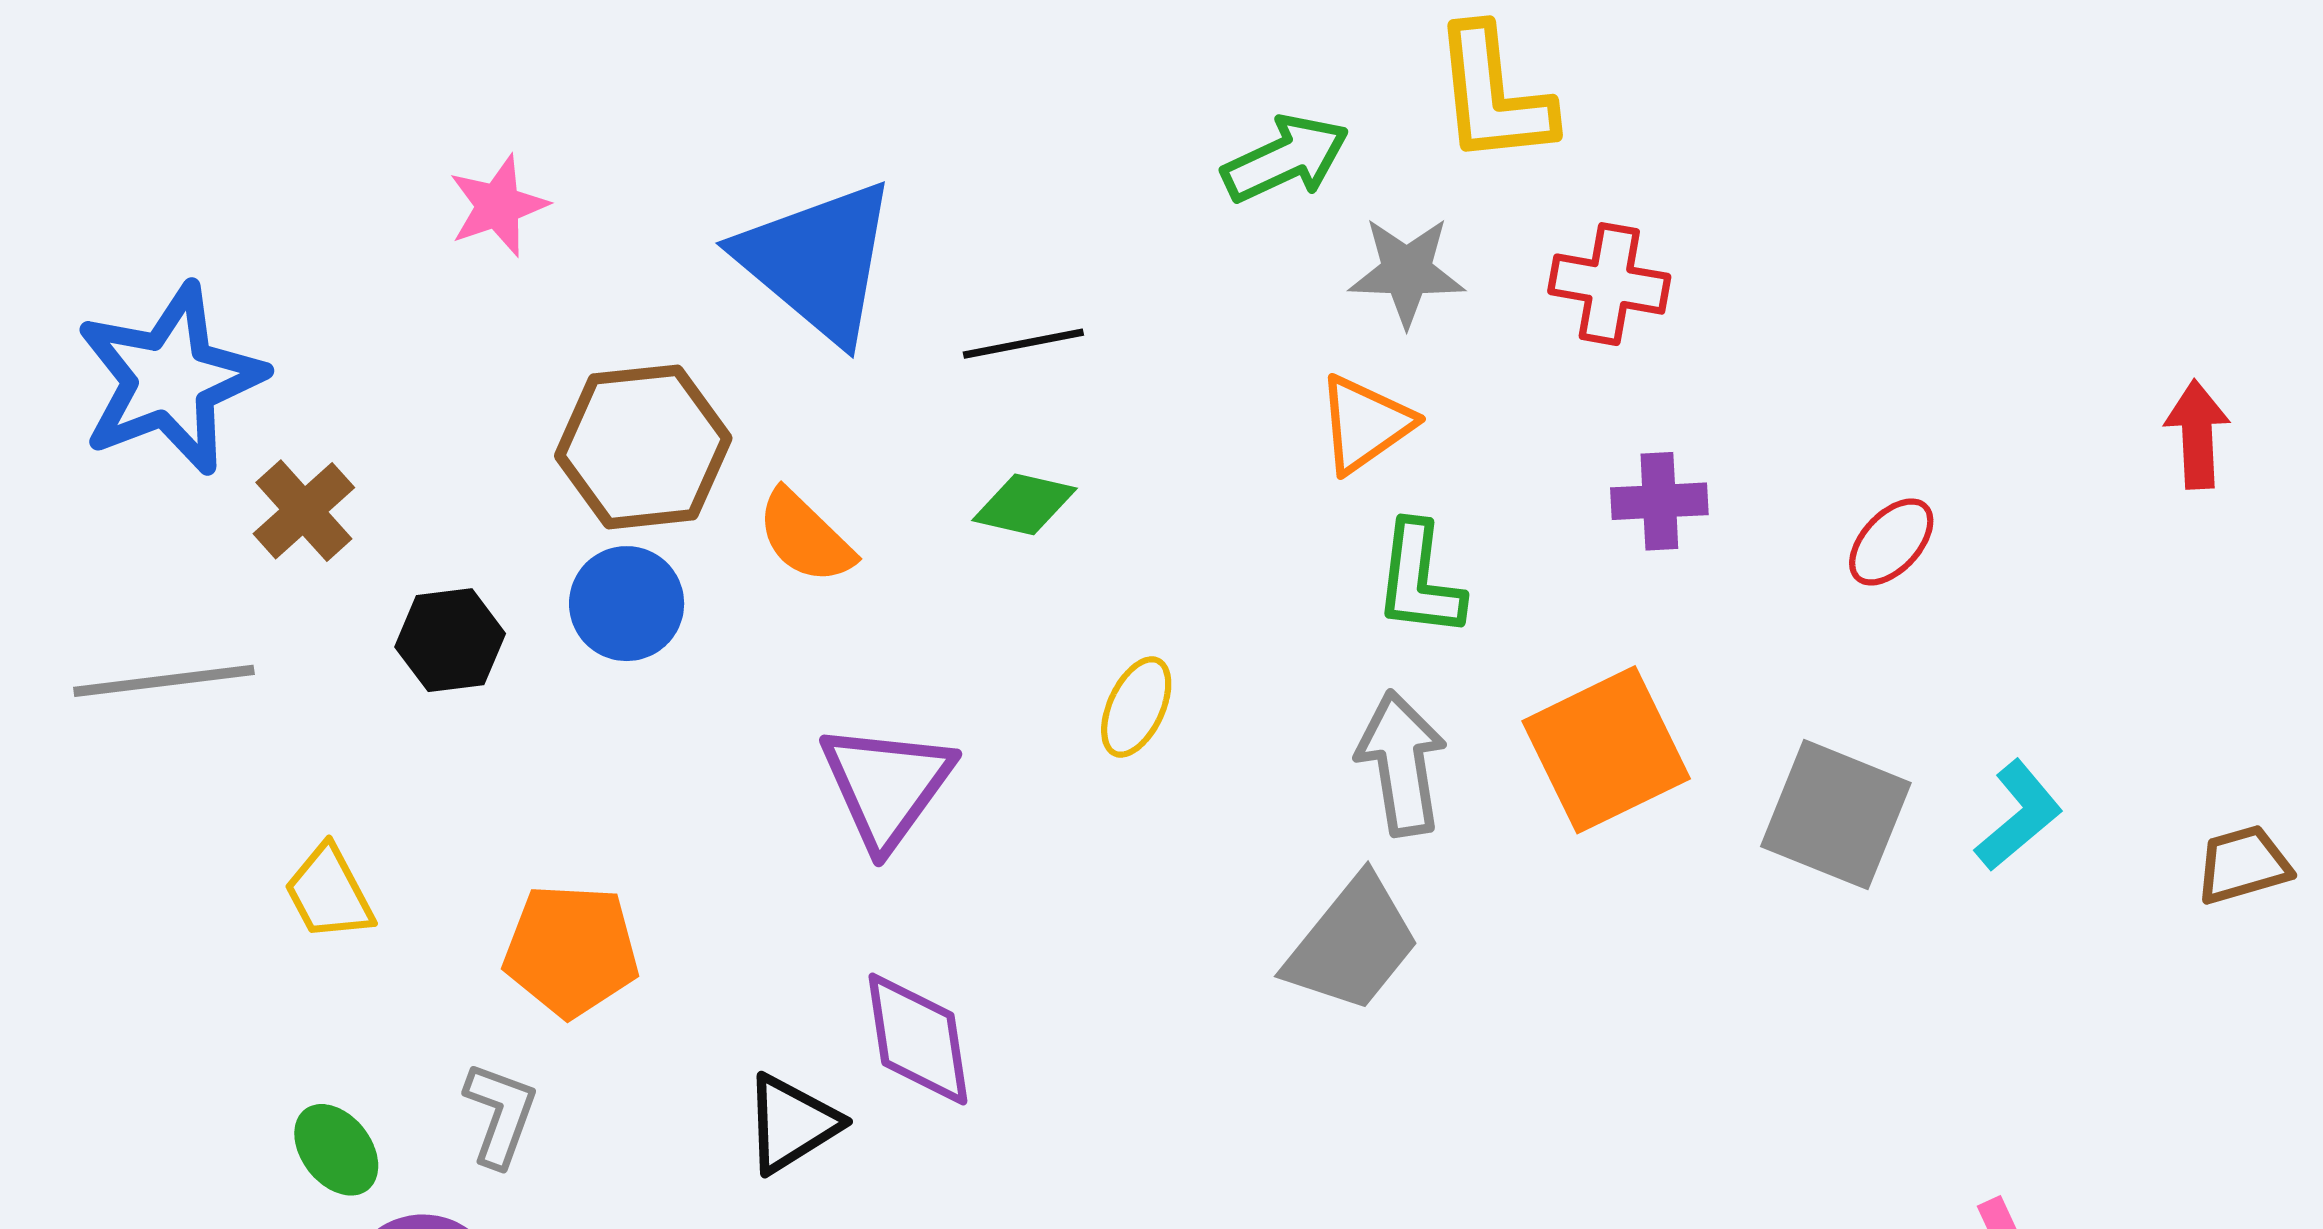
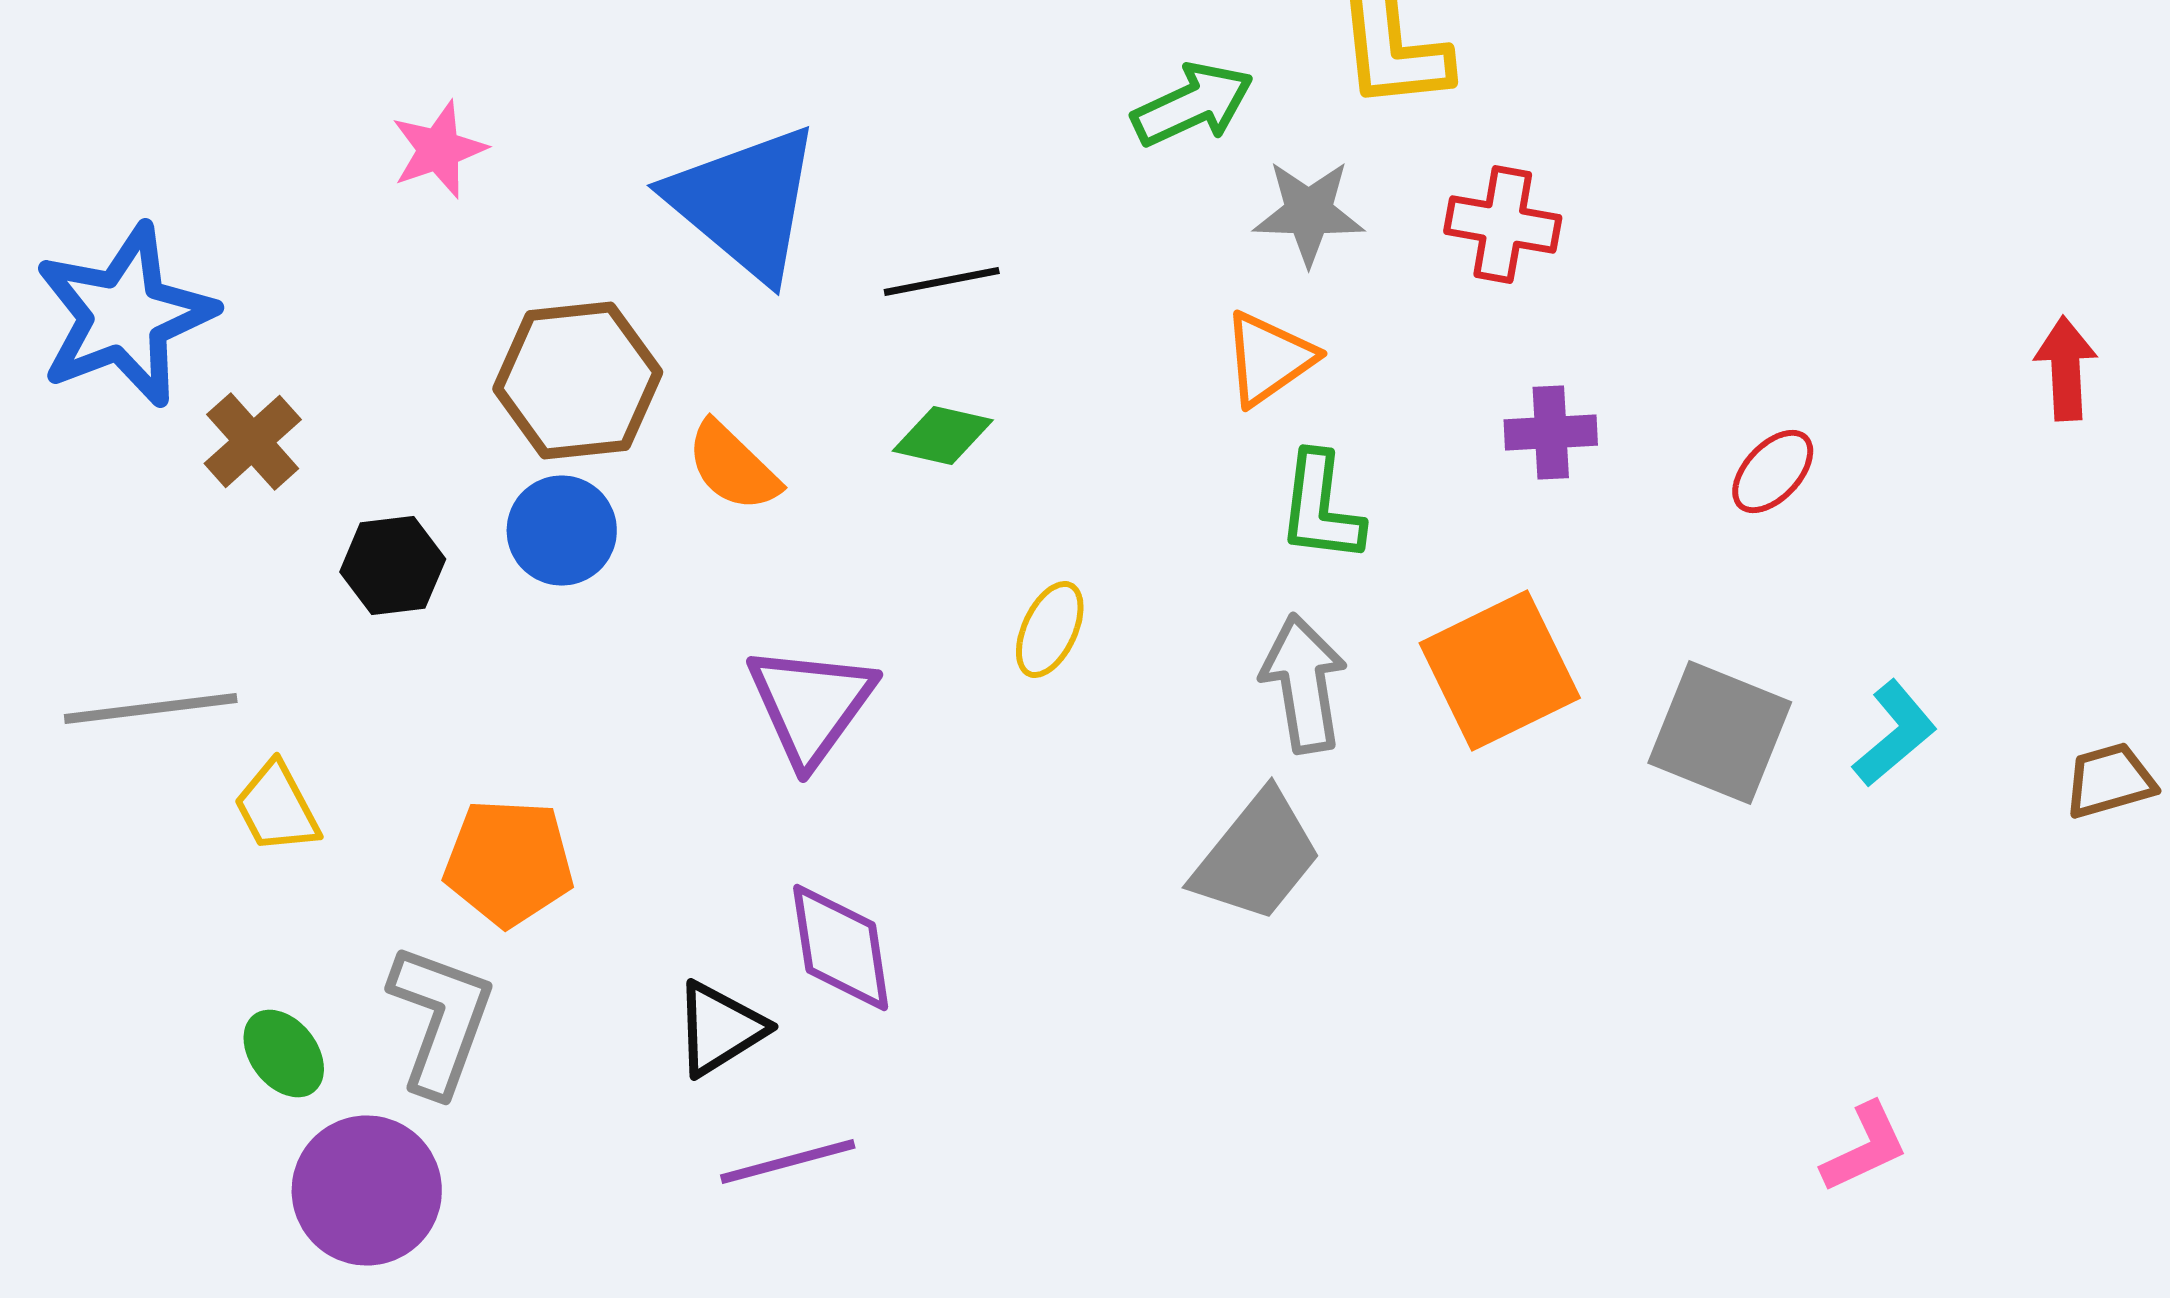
gray line: (164, 681) -> (151, 708), moved
gray L-shape: (500, 1114) -> (441, 1020), size x1.5

